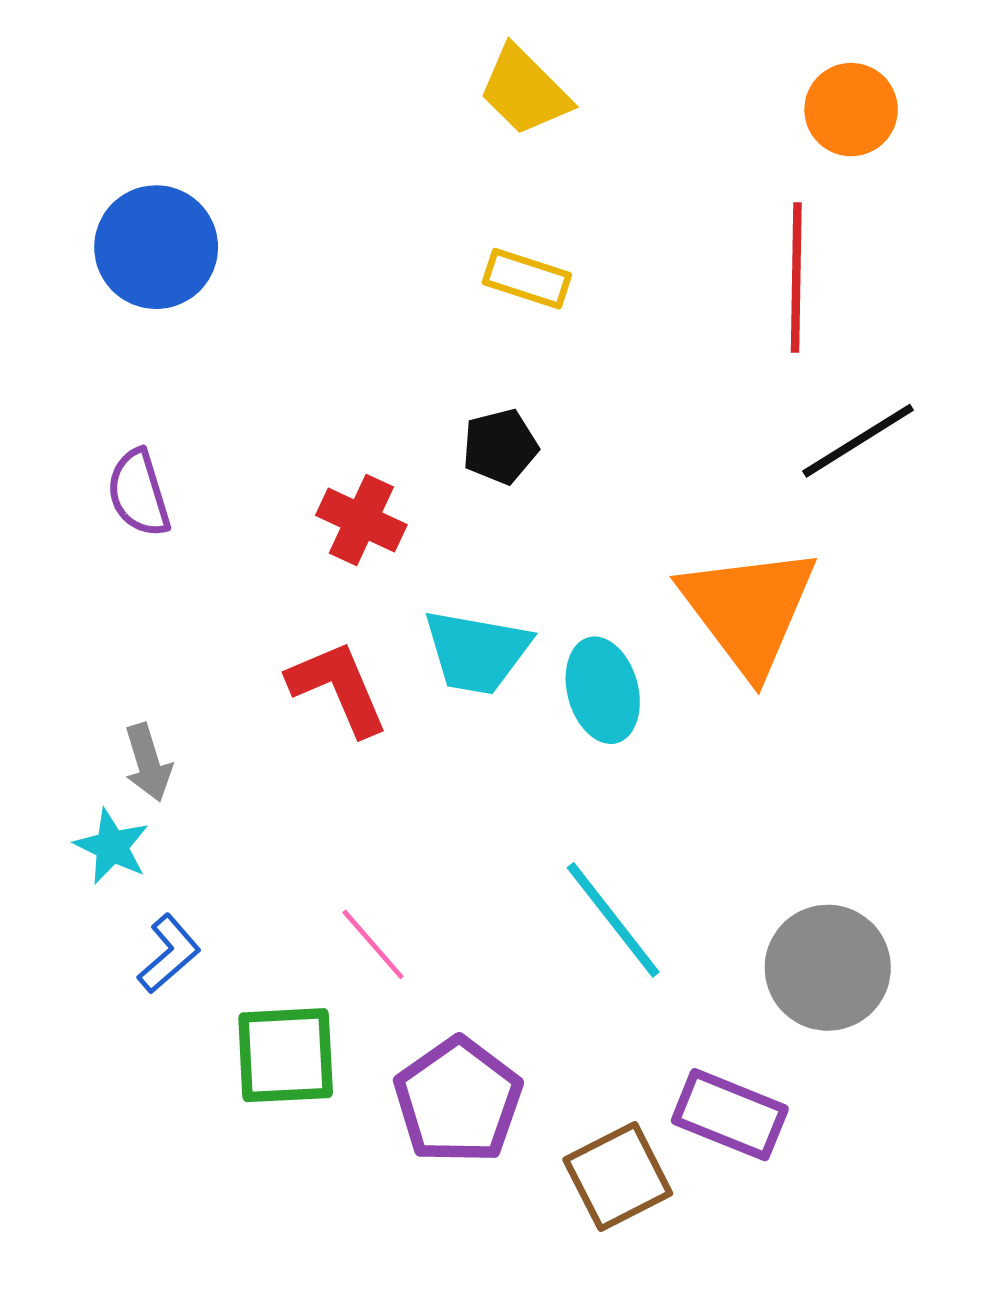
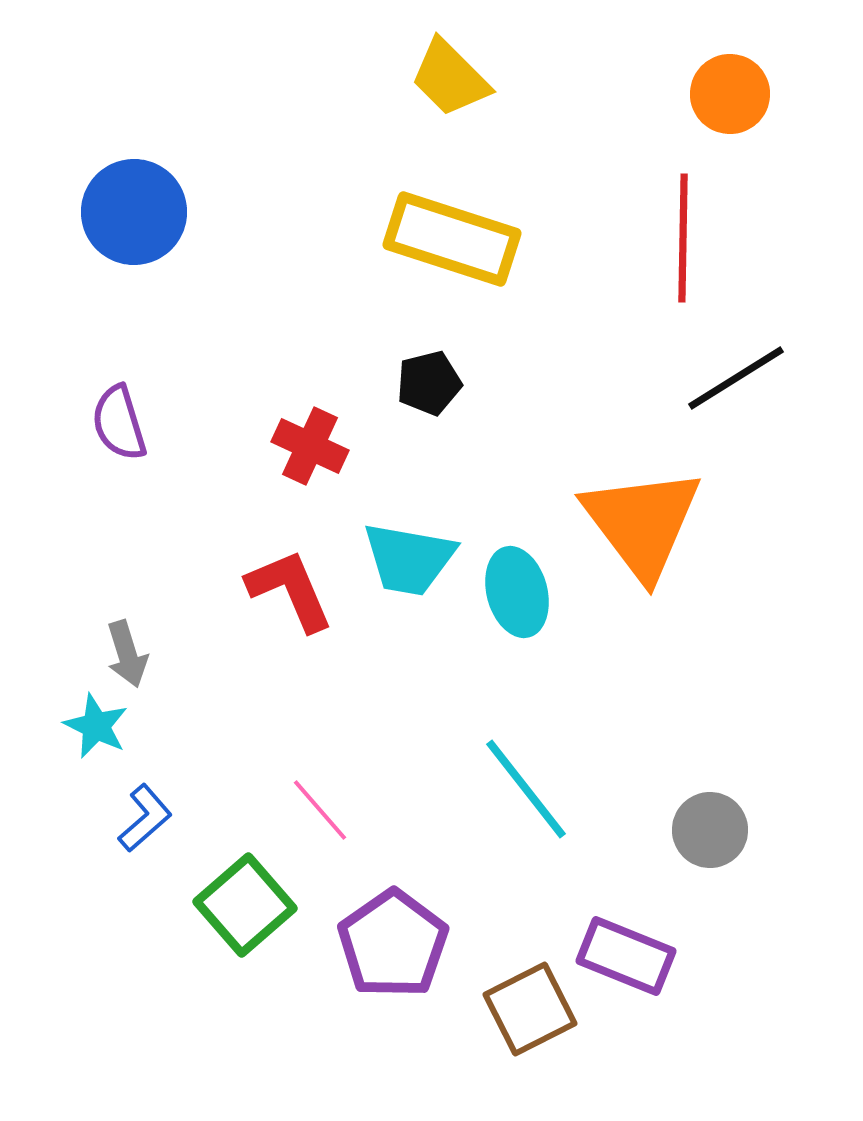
yellow rectangle: (527, 279) -> (452, 239), size x1.8
gray circle: (828, 968) -> (710, 830), size x0.7
green square: (286, 1055) -> (245, 905), turned -38

